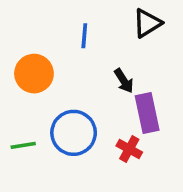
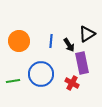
black triangle: (147, 23) -> (87, 34), moved
blue line: (84, 36) -> (51, 41), moved

